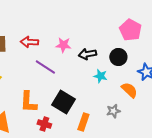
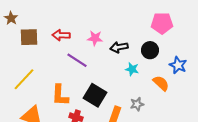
pink pentagon: (130, 30) -> (162, 23), turned -30
gray star: (113, 111) -> (137, 104), moved

